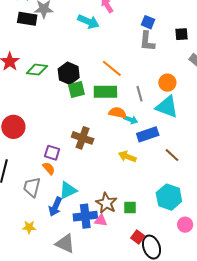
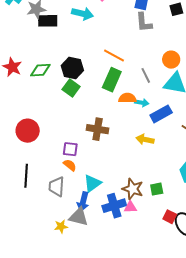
black rectangle: (27, 19) -> (48, 21), moved
green square: (76, 90) -> (71, 88), moved, turned -30
green rectangle: (105, 92) -> (112, 80), turned -55
gray triangle: (65, 244) -> (79, 217), moved

